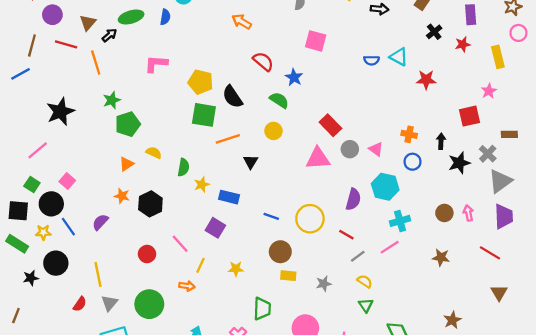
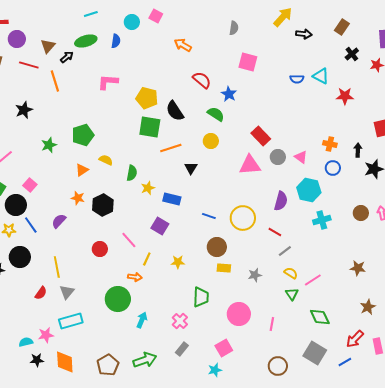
green star: (112, 100) -> (49, 145), moved
black star: (60, 112) -> (24, 110), moved, size x0.7
pink line: (390, 247) -> (313, 280), moved
brown star: (441, 257) -> (358, 268), moved
green circle: (149, 304) -> (118, 299), moved

